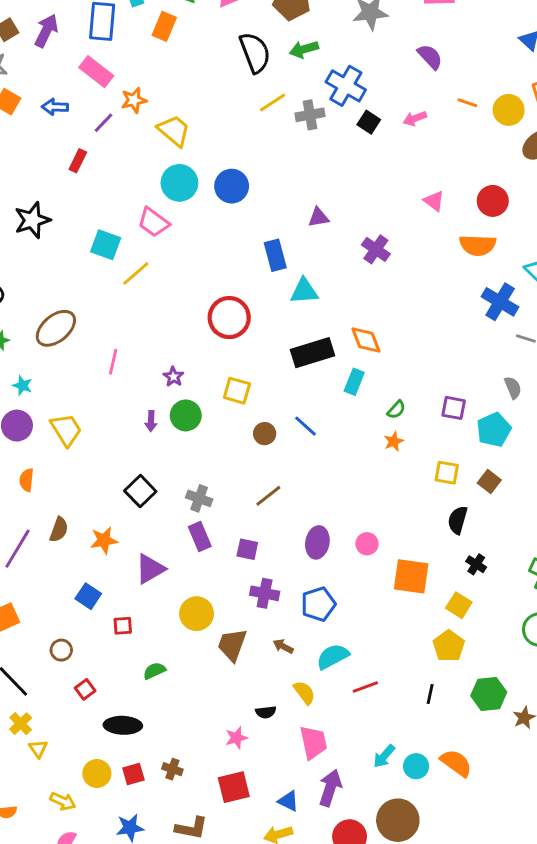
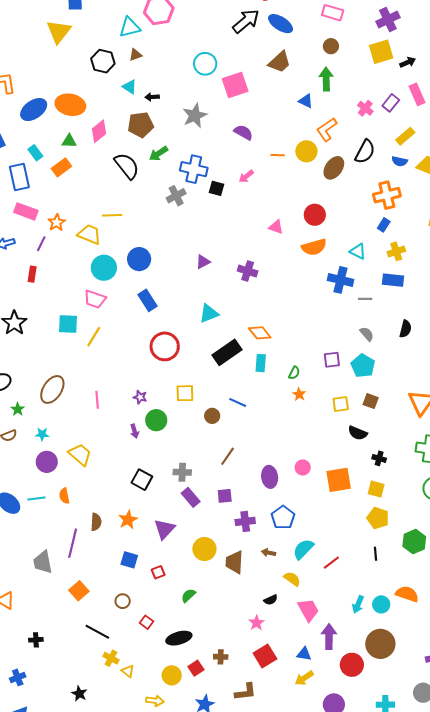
orange rectangle: (164, 26) -> (61, 167), turned 48
yellow line: (273, 102) -> (112, 215), moved, turned 48
blue rectangle: (275, 255) -> (148, 300), moved
black semicircle: (458, 520) -> (358, 433), turned -66

